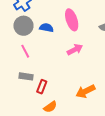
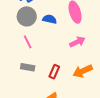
red rectangle: (42, 87) -> (54, 72), moved
orange arrow: (86, 91) -> (83, 71), moved

